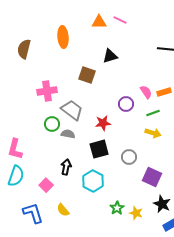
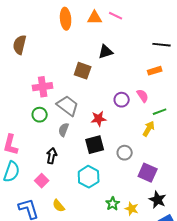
orange ellipse: (63, 37) -> (66, 19), moved
pink semicircle: (146, 92) -> (143, 96), moved
orange rectangle: (164, 92) -> (155, 71), moved
green line: (153, 113) -> (160, 112), moved
green circle: (52, 124) -> (40, 115), moved
yellow arrow: (153, 133) -> (149, 129), turned -77
gray semicircle: (68, 134) -> (64, 130), turned -80
black arrow: (66, 167) -> (52, 156), moved

